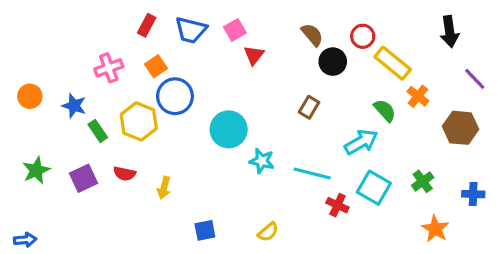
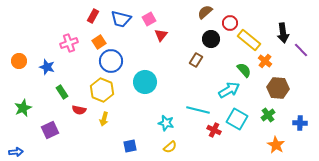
black arrow: (449, 32) -> (283, 33), moved
brown semicircle: (312, 35) -> (205, 12), moved, turned -91
brown rectangle: (309, 107) -> (196, 60), moved
yellow hexagon: (139, 121) -> (102, 90), moved
brown hexagon: (461, 128) -> (278, 88), moved
green rectangle: (98, 131) -> (62, 92), moved
cyan star: (262, 161) -> (166, 123), moved
purple square: (83, 178) -> (50, 130), moved

